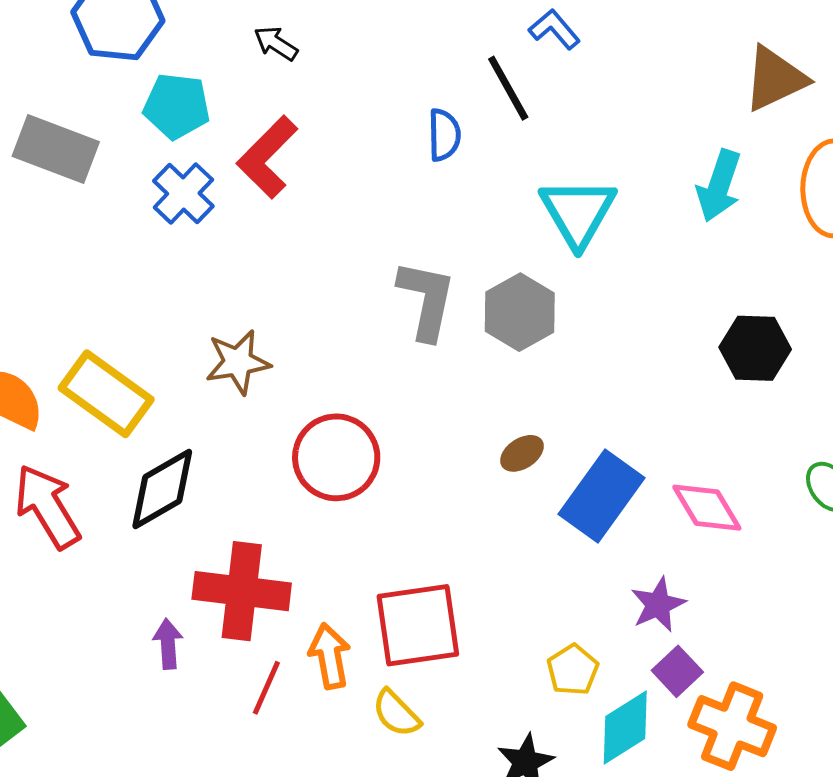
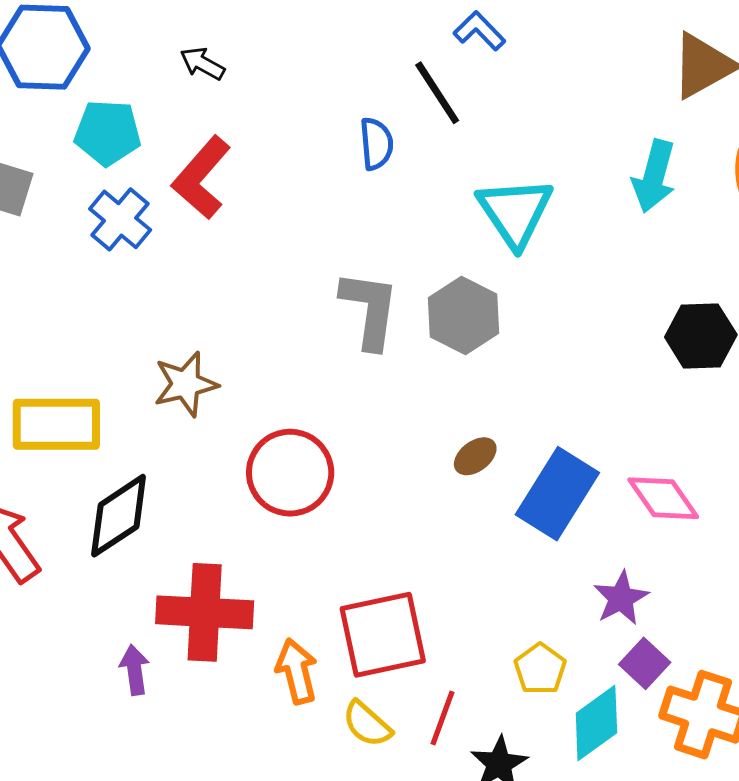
yellow rectangle: (106, 394) -> (56, 424), turned -32
red line: (266, 688) -> (442, 718), moved

